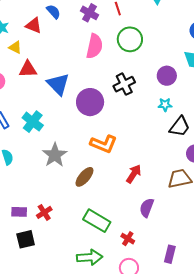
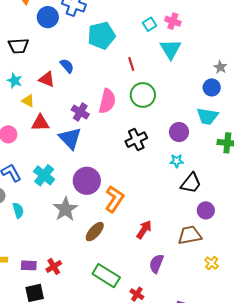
purple cross: (89, 13) -> (80, 112), moved
purple circle: (90, 102) -> (87, 181), moved
orange L-shape: (103, 144) -> (114, 199), turned -80

